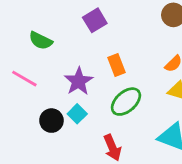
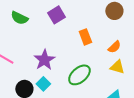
green semicircle: (41, 41) -> (19, 18), moved
orange rectangle: (116, 65) -> (85, 37), moved

